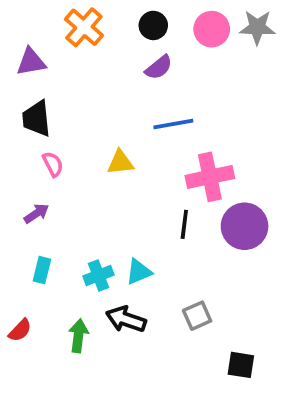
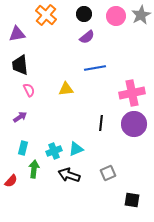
gray star: (257, 27) -> (141, 15), turned -30
pink cross: (210, 177) -> (132, 93), moved
green arrow: (78, 336) -> (34, 169), moved

